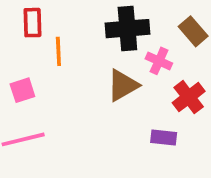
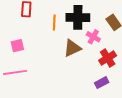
orange line: (58, 51) -> (54, 23), moved
purple rectangle: (164, 138) -> (102, 83), moved, turned -40

